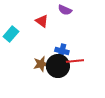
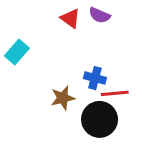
red triangle: (42, 21) -> (70, 18), moved
black circle: (58, 66) -> (100, 119), moved

